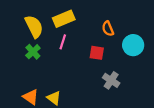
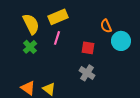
orange semicircle: (108, 29) -> (106, 26), moved
gray cross: (111, 80) -> (87, 73), moved

